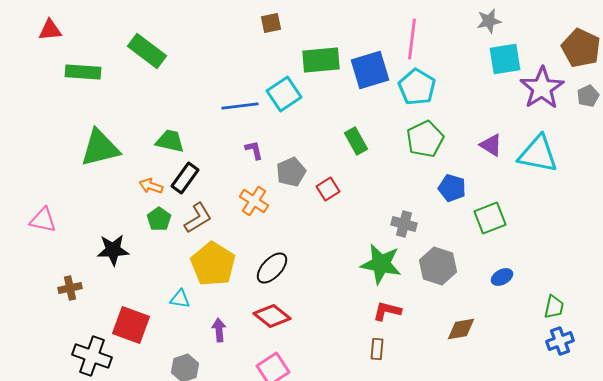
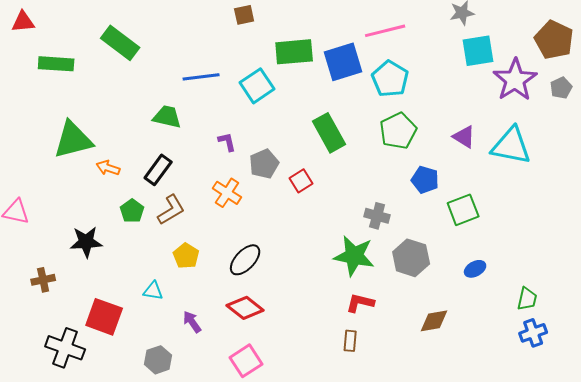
pink line: (412, 39) -> (385, 31), turned 69
blue line: (240, 106) -> (201, 77), moved
green trapezoid: (170, 141) -> (167, 117), moved
green rectangle: (356, 141) -> (329, 133), size x1.4
orange arrow: (151, 186) -> (108, 168), moved
yellow pentagon: (213, 264) -> (186, 256), size x0.6
purple arrow: (219, 330) -> (192, 322), turned -30

